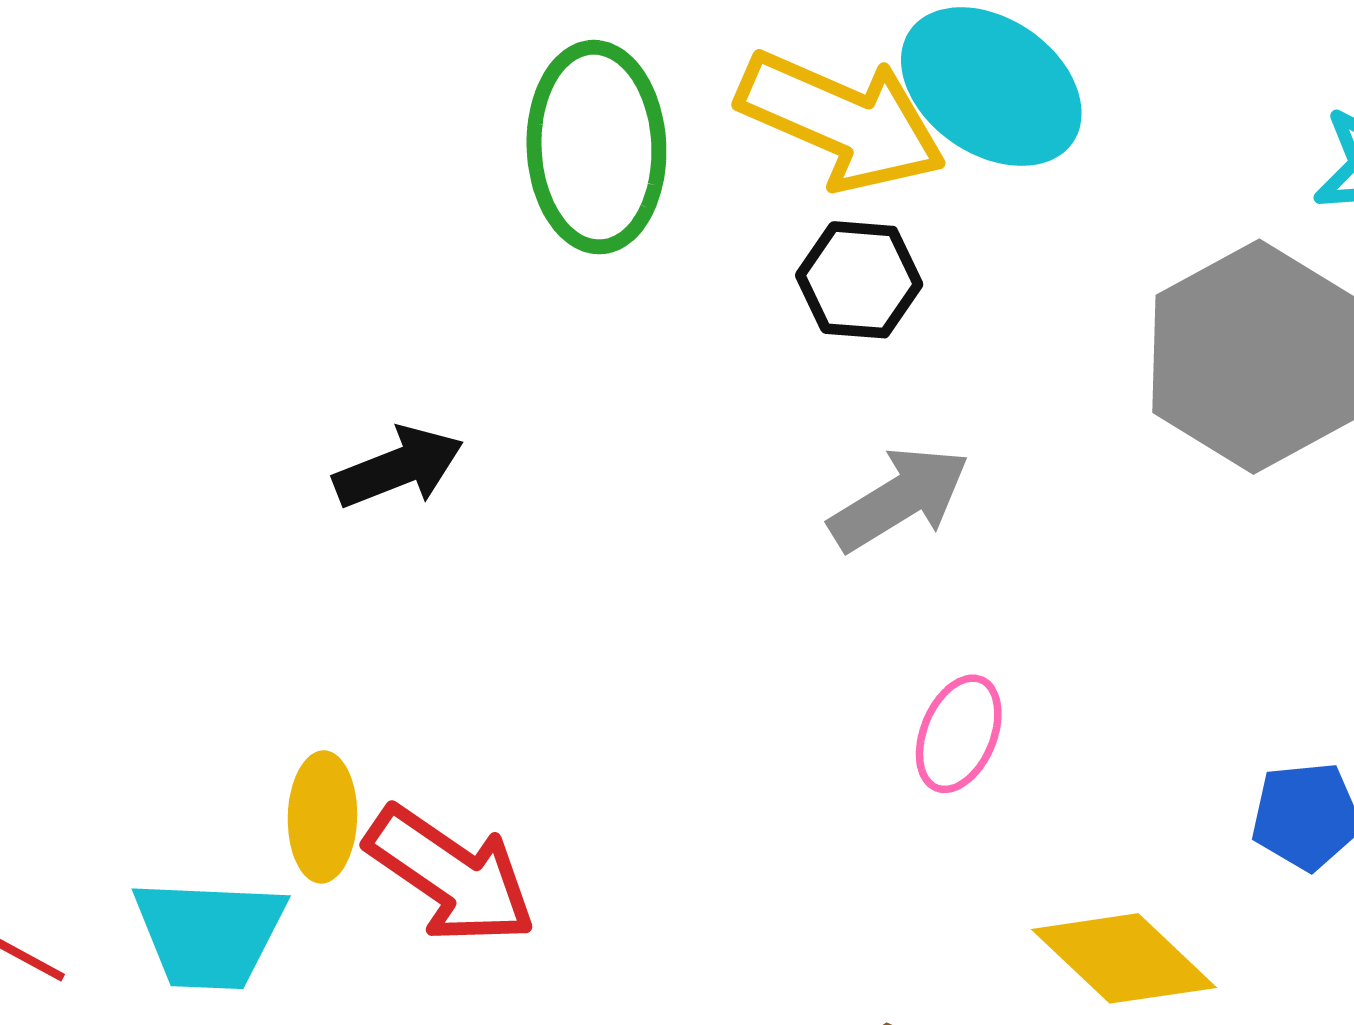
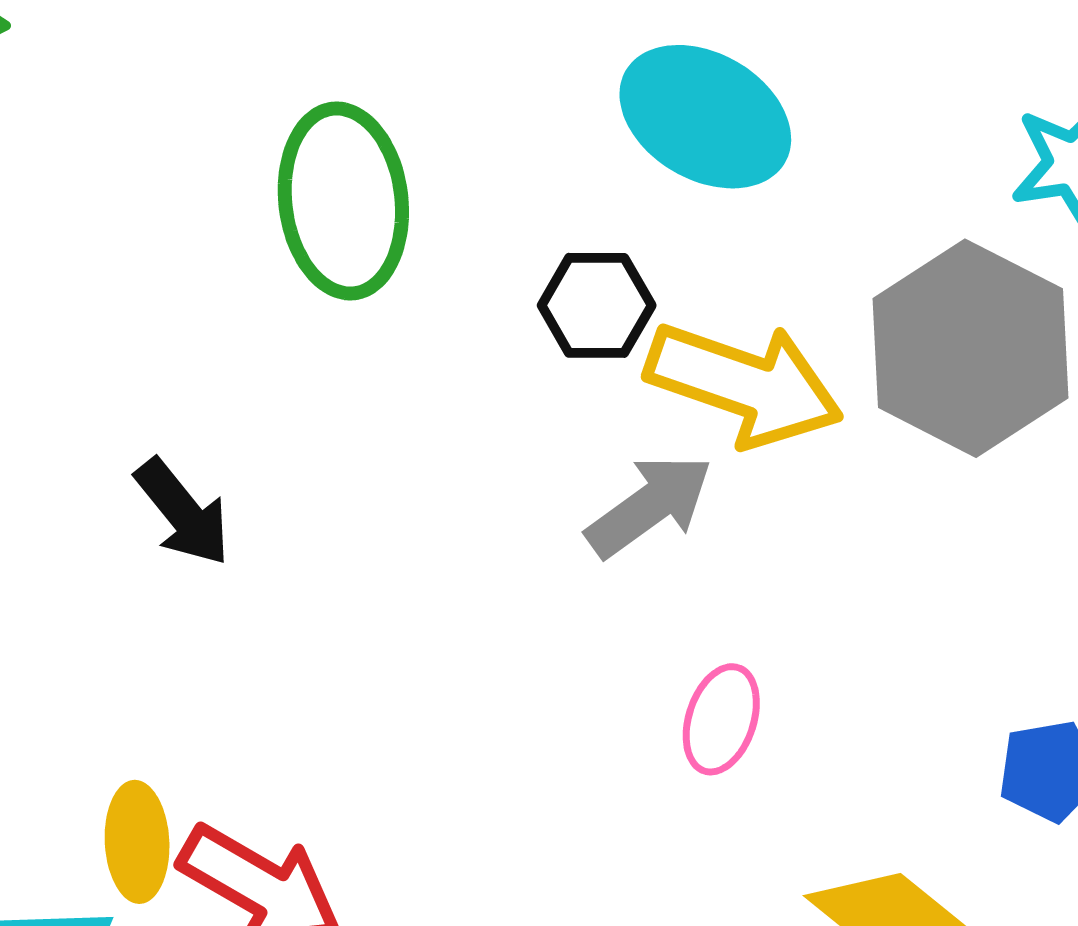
yellow arrow: (842, 121) -> (744, 384), moved
black arrow: (399, 467) -> (183, 512), turned 77

